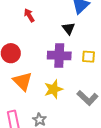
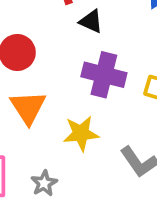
black triangle: (69, 28) -> (91, 21), moved, turned -40

